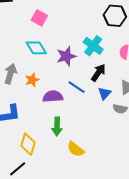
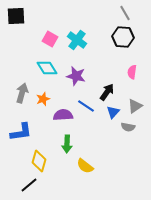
cyan cross: (93, 46) -> (77, 40), moved
purple star: (66, 56) -> (76, 76), turned 30

